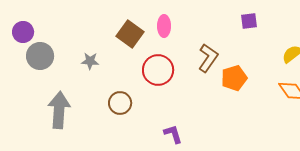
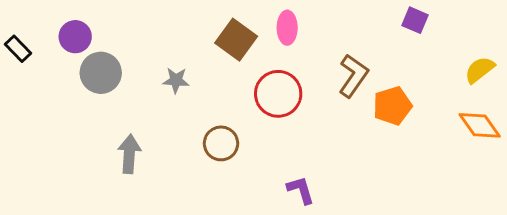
purple square: (249, 21) -> (415, 20), turned 30
gray arrow: (59, 110) -> (129, 154), size x0.7

